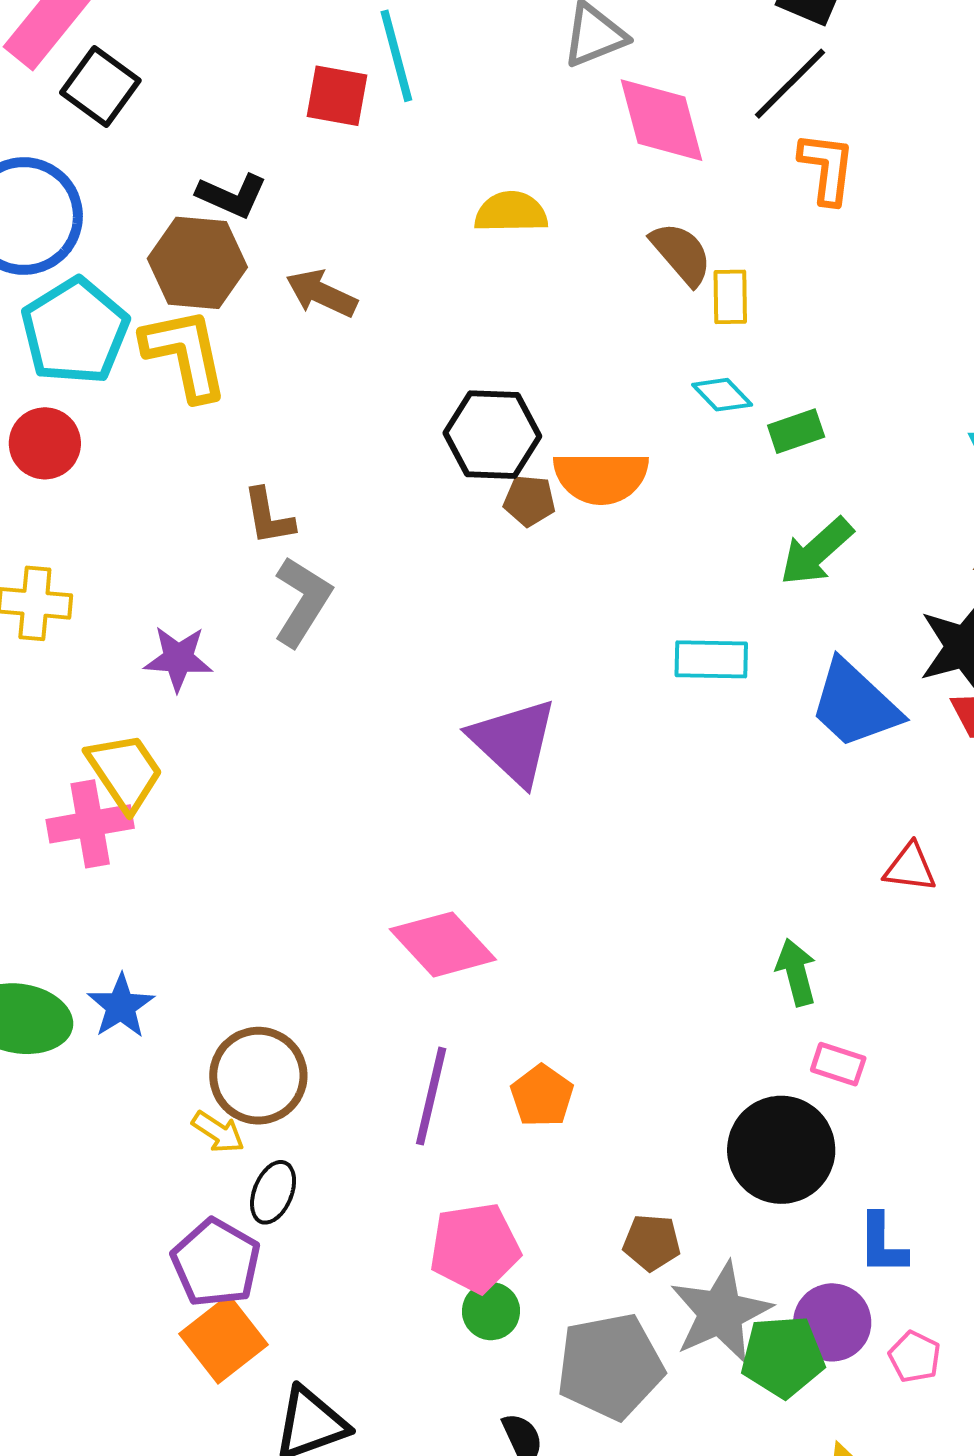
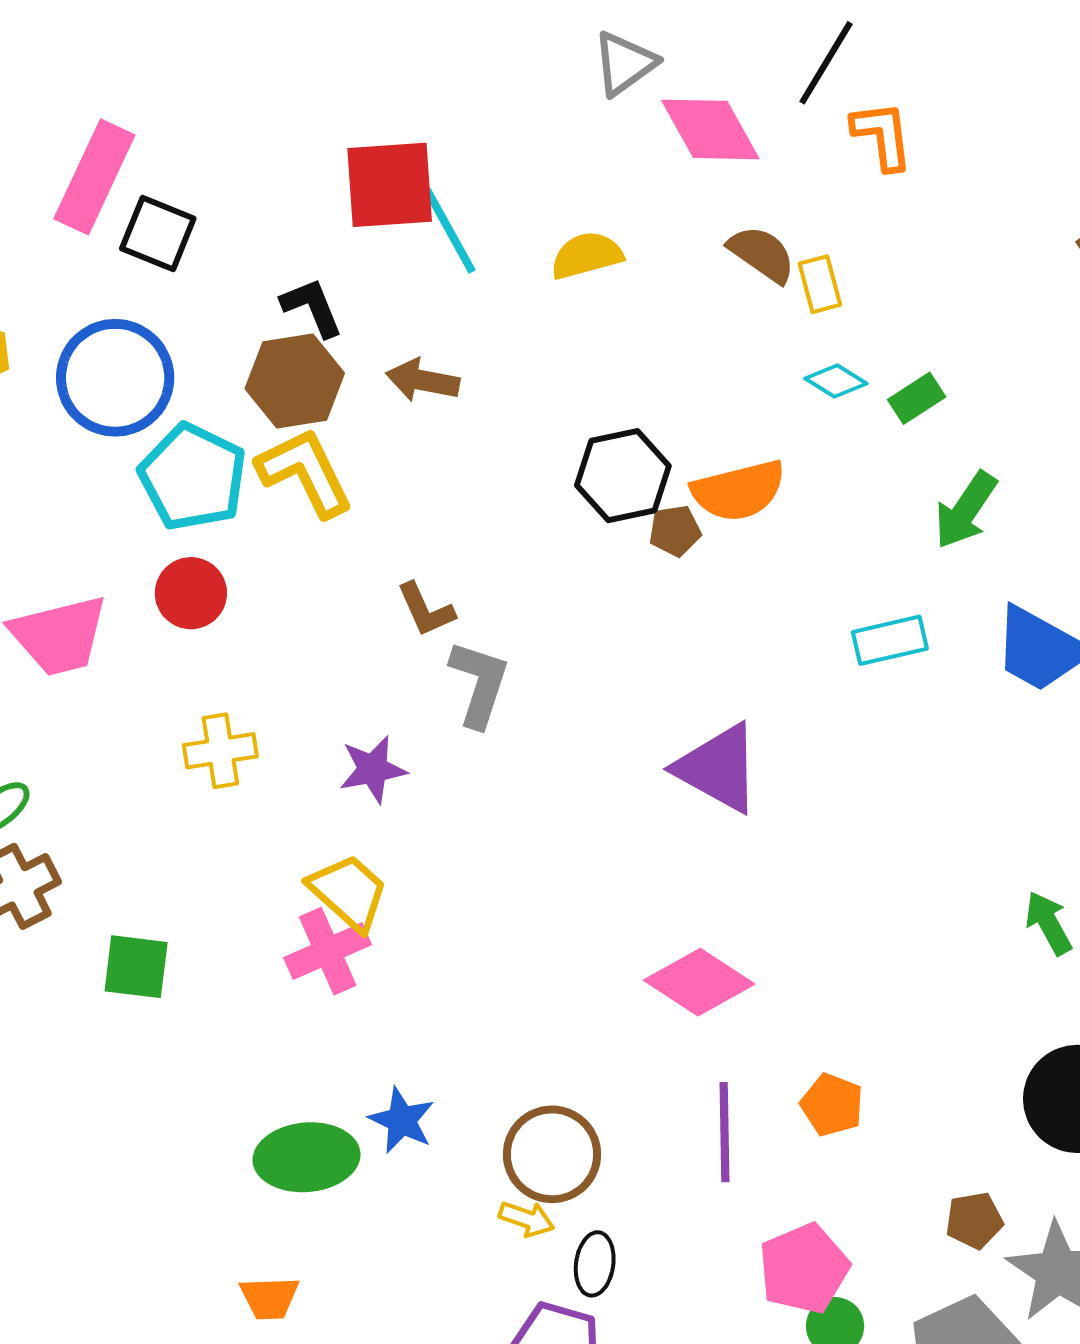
cyan line: (396, 56) -> (450, 231), moved
red square: (337, 96) -> (390, 185), size x1.5
black L-shape: (232, 196) -> (312, 307), turned -122

